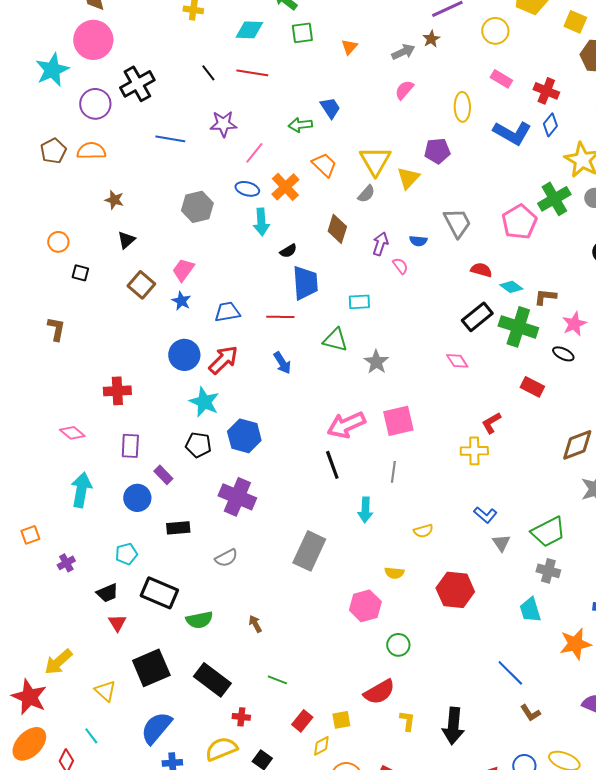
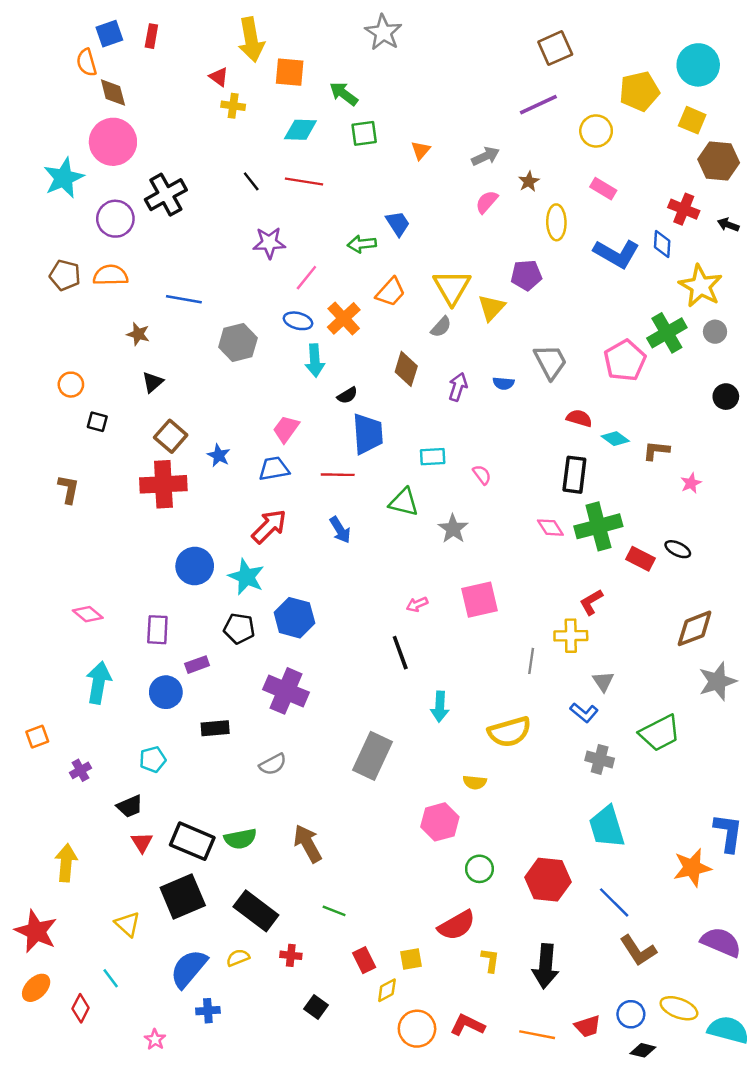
brown star: (431, 39) -> (529, 181), moved
red cross: (546, 91) -> (684, 209), moved
blue diamond: (550, 125) -> (662, 244), turned -35
blue line: (170, 139) -> (184, 299), moved
brown pentagon: (53, 151) -> (65, 275), turned -30
orange trapezoid: (324, 165) -> (391, 292), turned 88
pink semicircle: (400, 266) -> (482, 475), moved
pink trapezoid: (183, 270) -> (286, 429), moved
black rectangle: (477, 317) -> (574, 475), turned -44
pink star: (574, 324) -> (691, 483), size x0.7
green cross: (518, 327) -> (598, 526), moved, turned -33
black ellipse: (563, 354) -> (678, 549), moved
blue circle: (184, 355) -> (195, 566), moved
red cross: (117, 391) -> (163, 484), moved, size x1.4
pink arrow: (346, 425) -> (417, 604), size x0.5
gray line: (393, 472) -> (531, 661), moved
purple rectangle: (163, 475) -> (197, 665), turned -66
yellow semicircle: (423, 531) -> (510, 732), size x1.8
gray triangle: (501, 543) -> (603, 681), moved
gray cross: (548, 571) -> (600, 759), moved
red hexagon: (455, 590) -> (548, 880), moved
black rectangle: (159, 593) -> (192, 841), moved
cyan trapezoid: (530, 610) -> (607, 827), moved, size x1.4
brown arrow: (255, 624) -> (308, 844), size x1.8
yellow arrow: (58, 662) -> (66, 863), moved, turned 136
brown L-shape: (530, 713) -> (638, 951), size x1.5
red rectangle: (302, 721) -> (364, 960), turned -65
orange ellipse: (29, 744) -> (36, 988), size x0.7
yellow semicircle: (221, 749) -> (238, 958), moved, size x0.6

